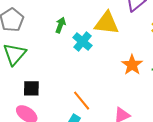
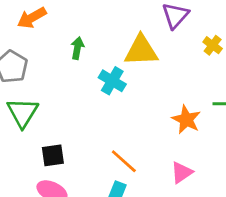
green arrow: (60, 25) -> (77, 48), moved
orange star: (132, 65) -> (186, 120), moved

